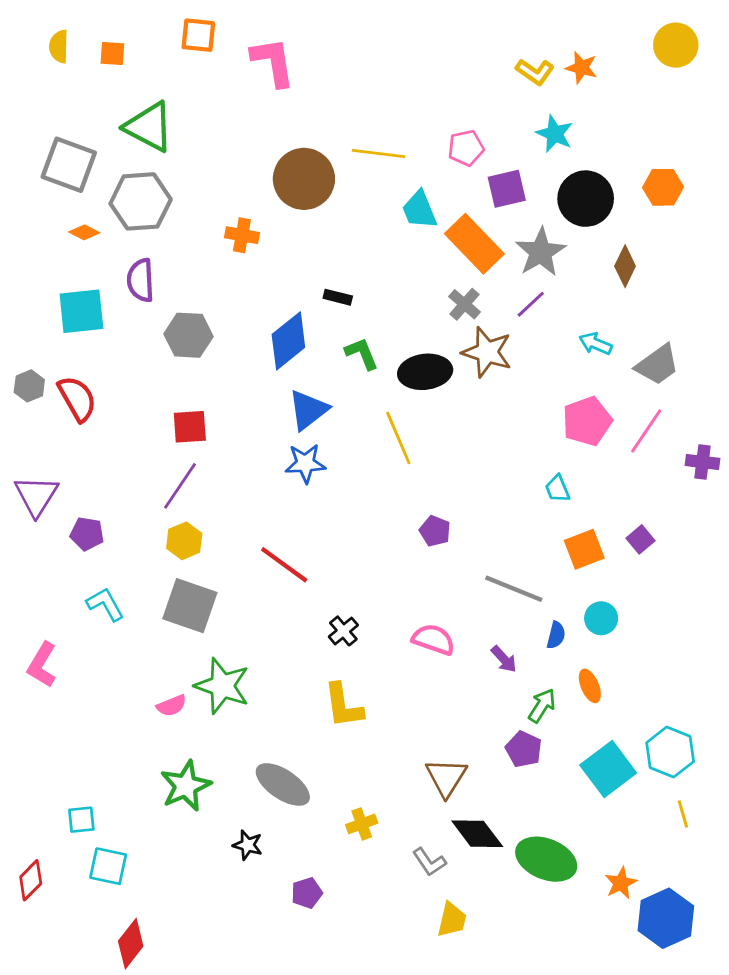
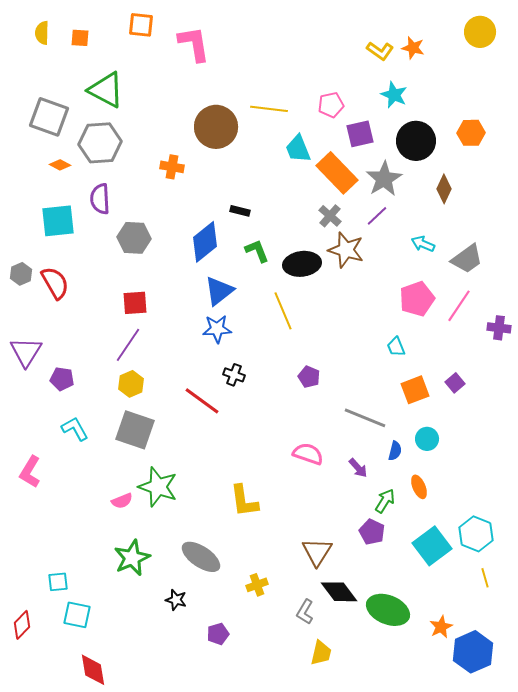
black cross: (343, 631) -> (234, 375), moved, turned -30
gray L-shape: (429, 862) -> (305, 612), turned 65
red diamond: (131, 944) -> (93, 670), turned -48

